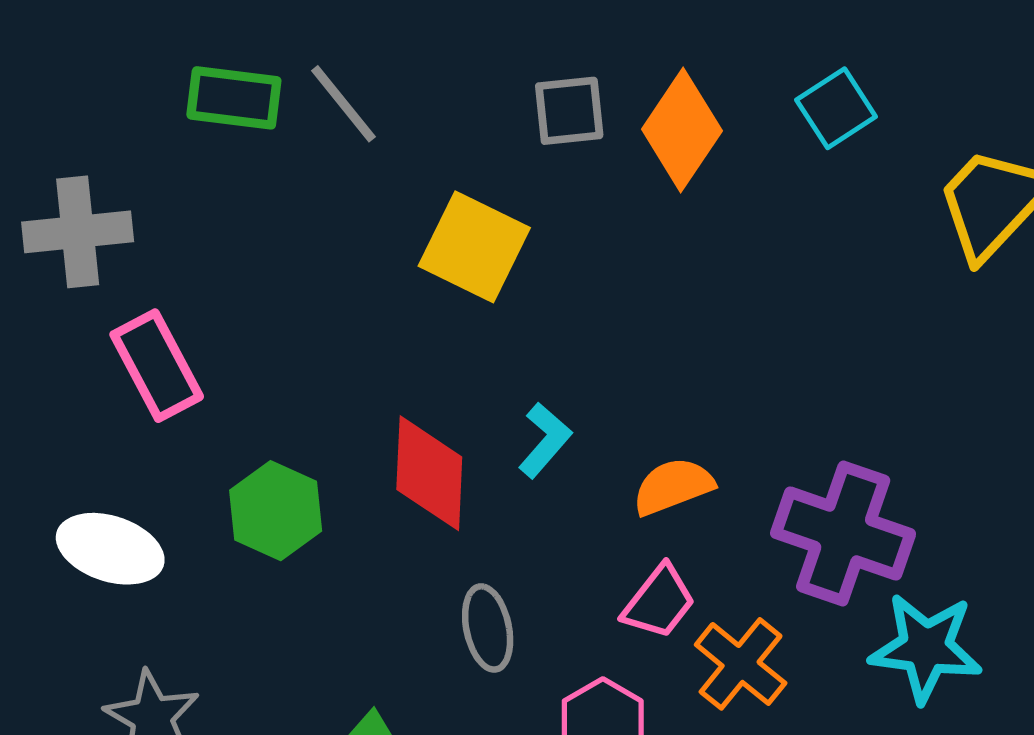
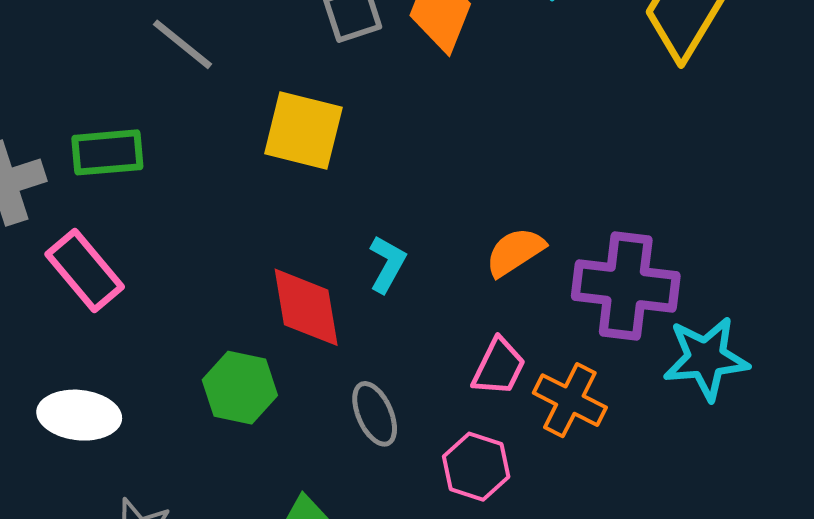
green rectangle: (234, 98) -> (107, 152), moved
orange semicircle: (673, 486) -> (515, 252), moved
green hexagon: (276, 511) -> (240, 388), moved

